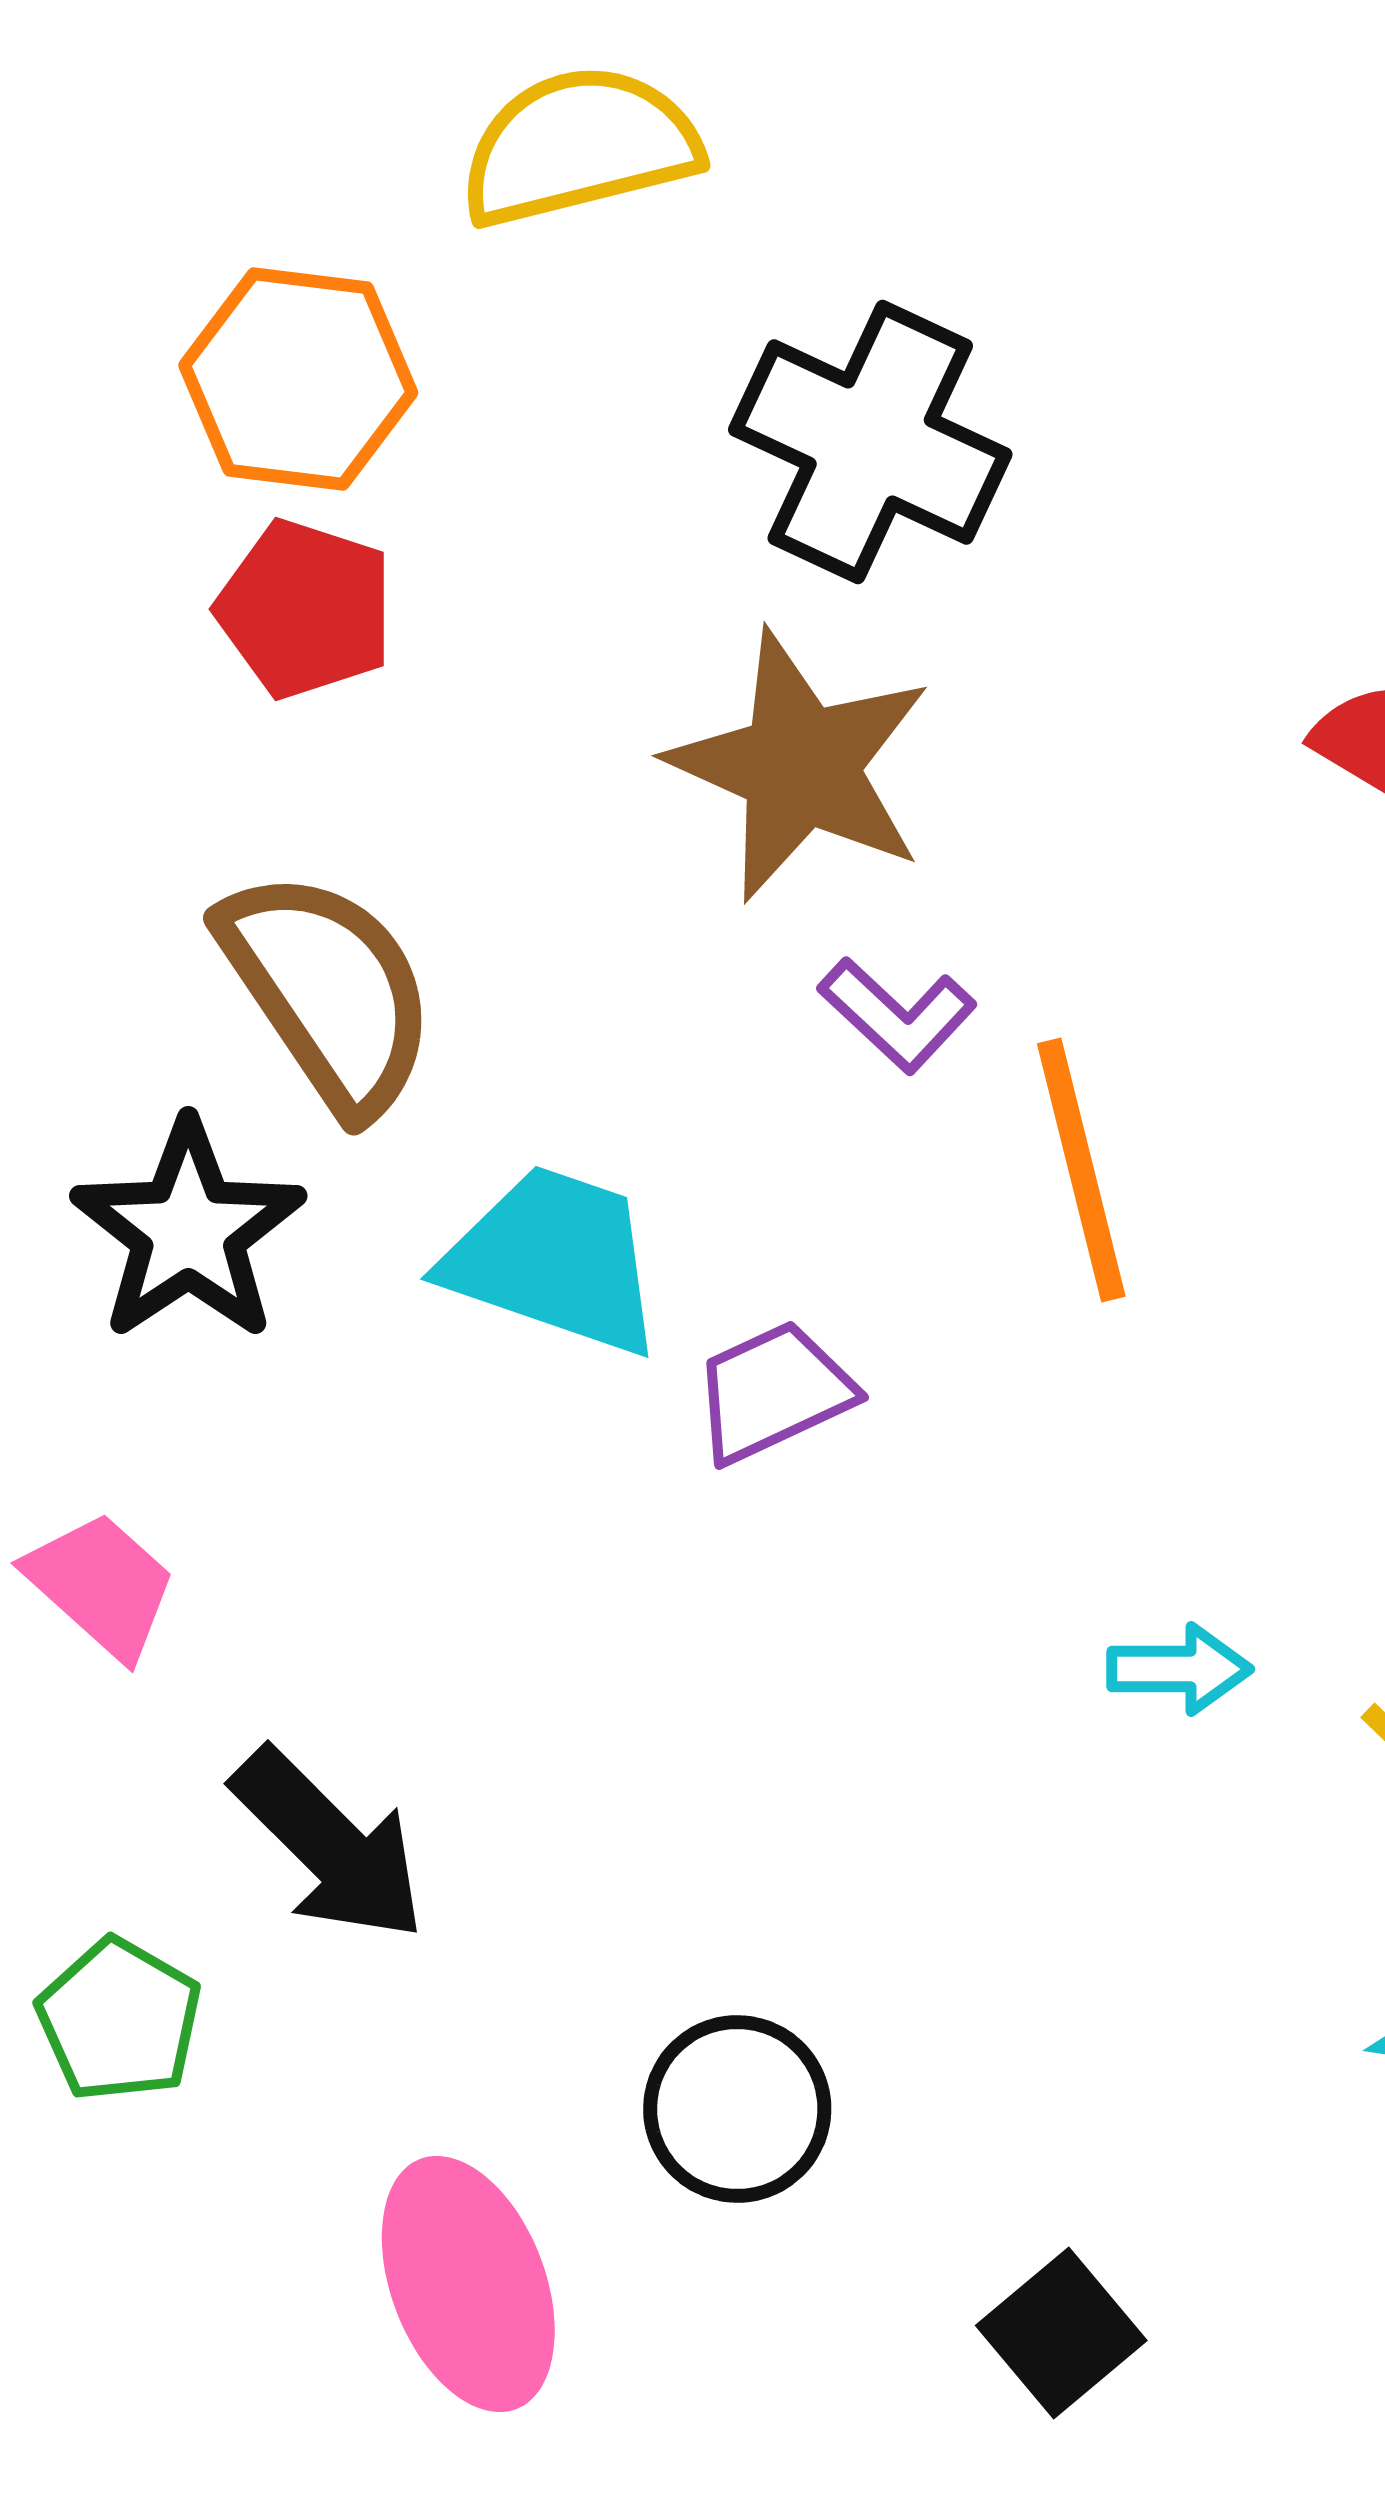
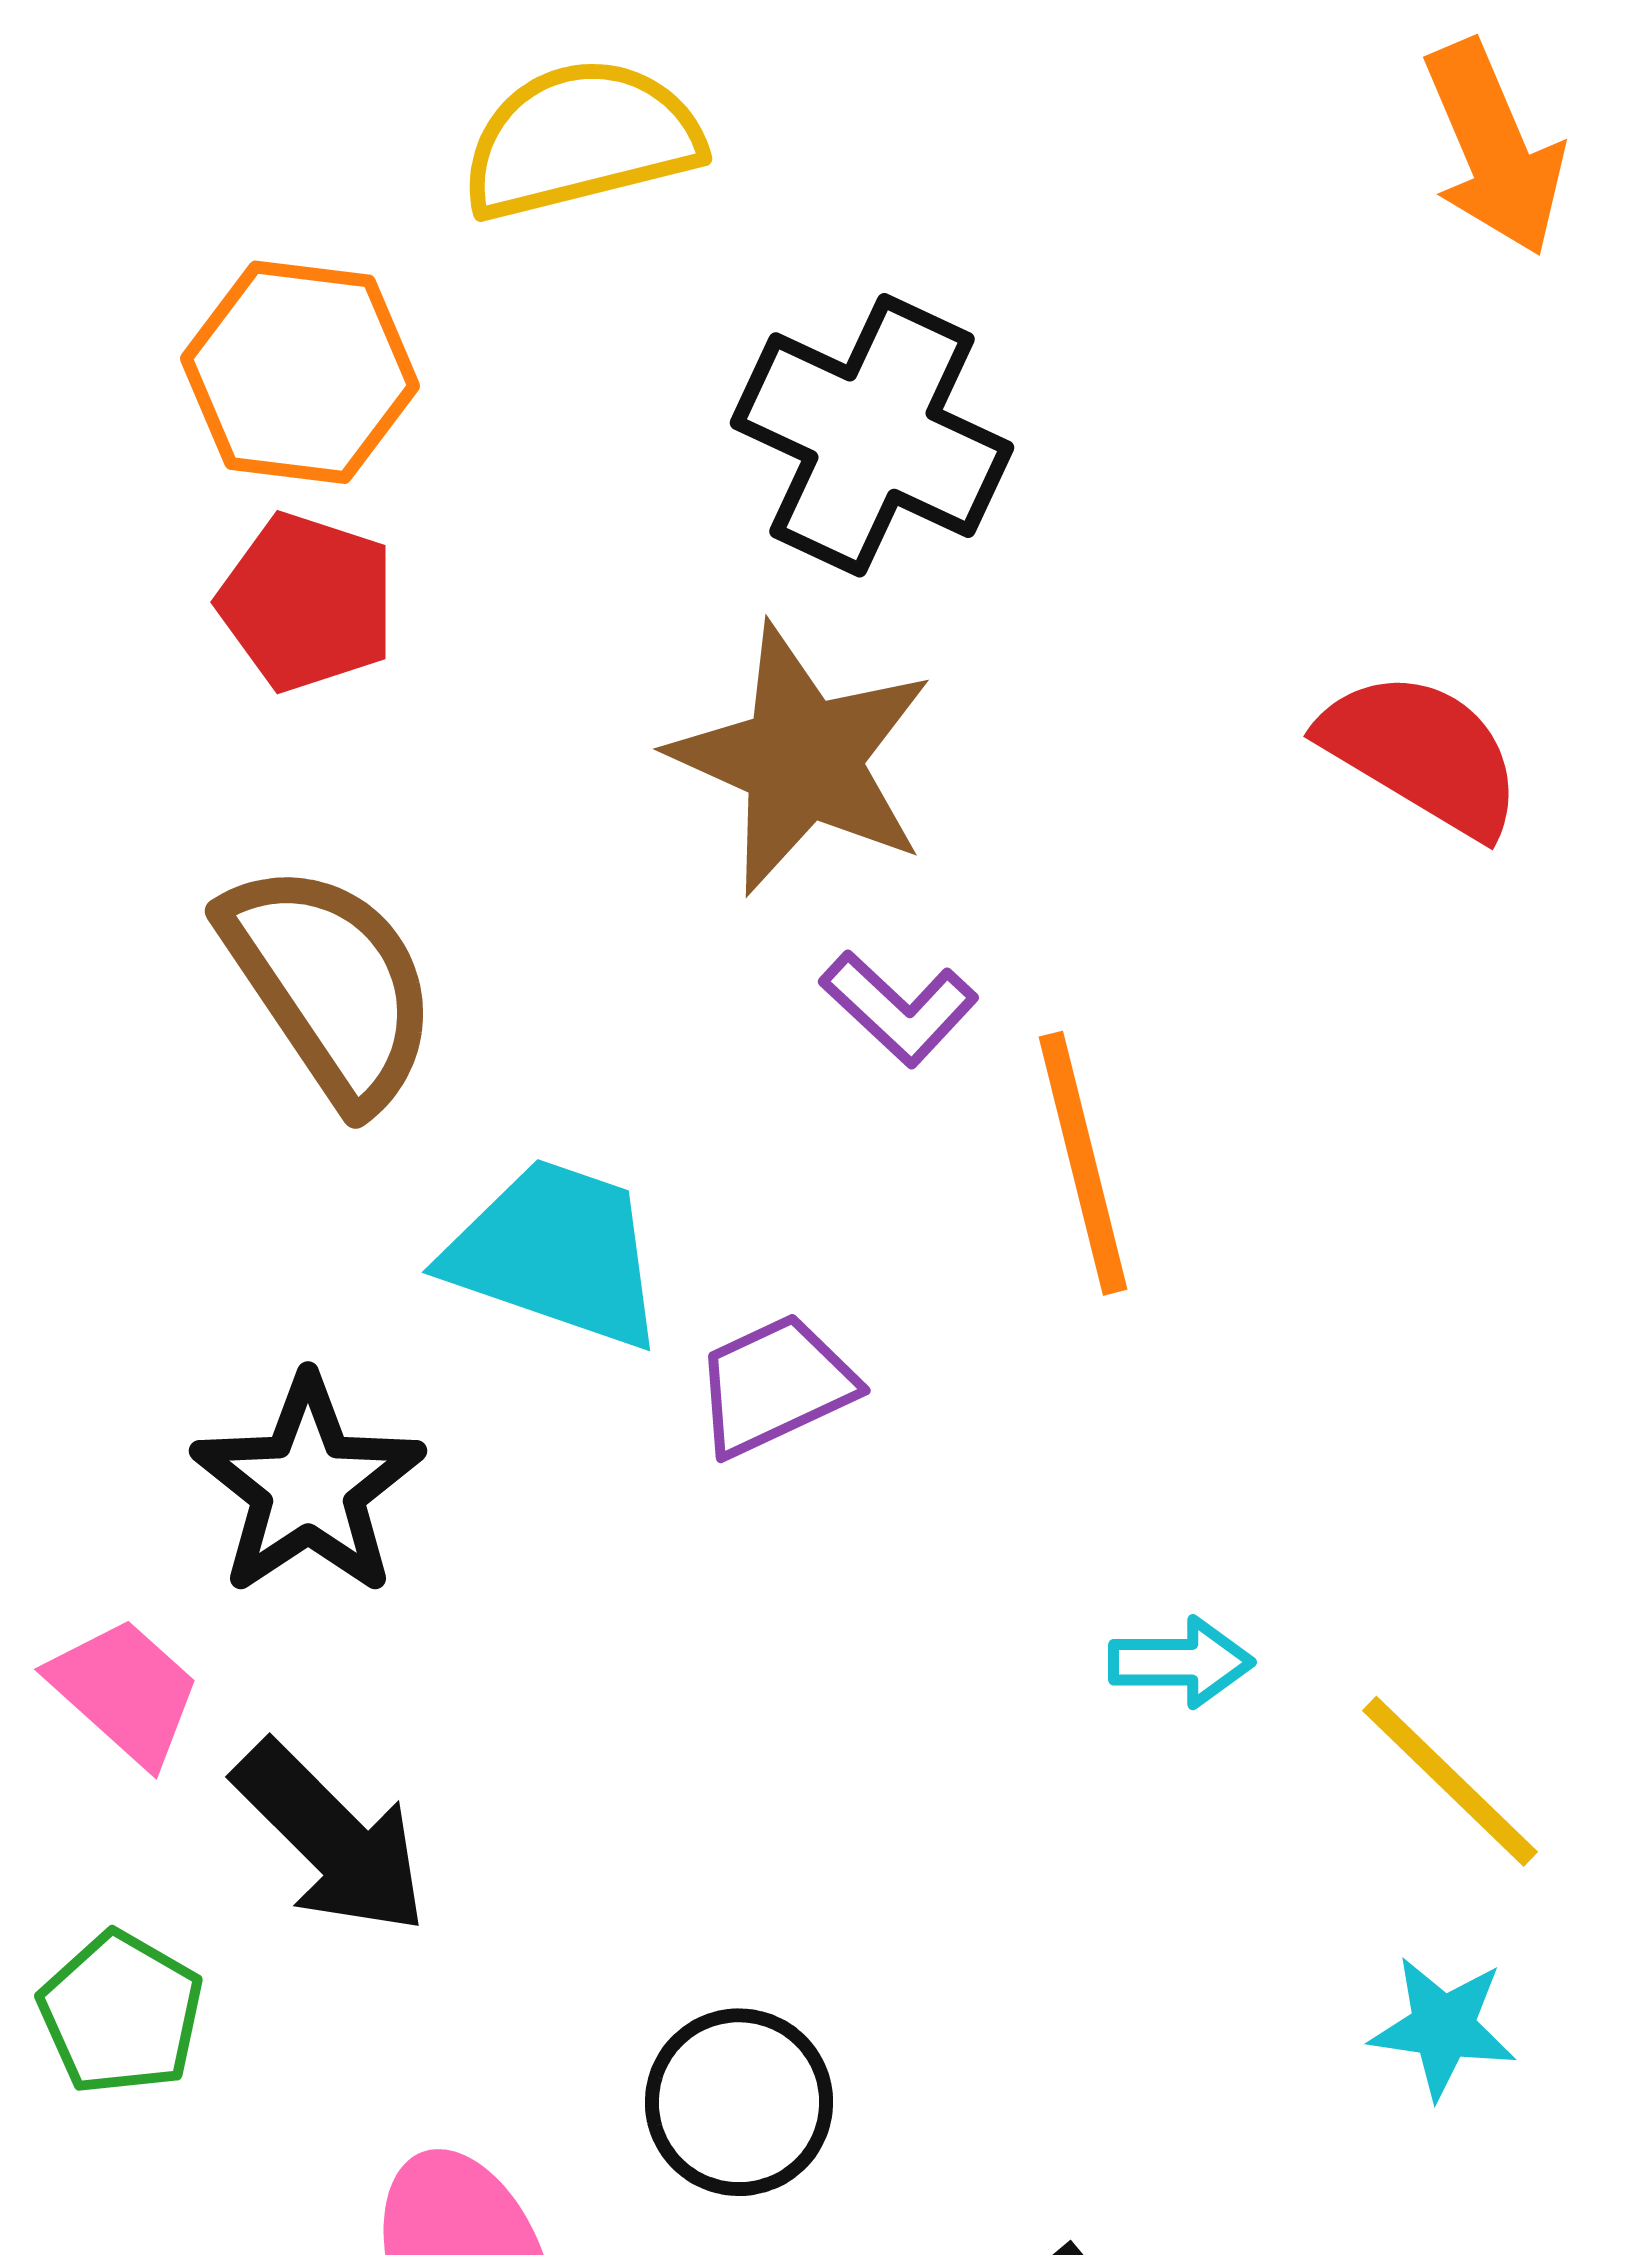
black star: (188, 1231) -> (308, 1486), moved
pink trapezoid: (101, 1585) -> (125, 1691), moved

